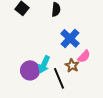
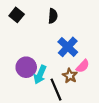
purple circle: (30, 70) -> (26, 67), moved

